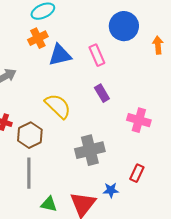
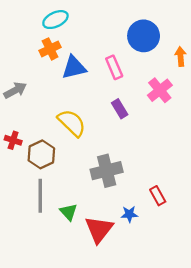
pink cross: (139, 120) -> (160, 90), moved, turned 35
red rectangle: (137, 173) -> (158, 196), turned -54
green triangle: (49, 204) -> (69, 212), moved, turned 36

